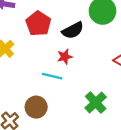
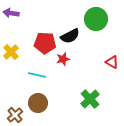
red pentagon: (38, 24) -> (45, 43), moved, turned -30
cyan line: (52, 76) -> (37, 75), moved

